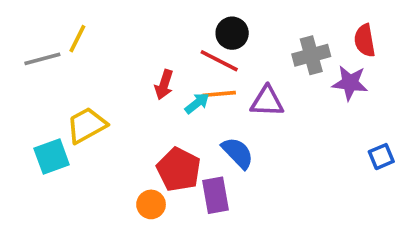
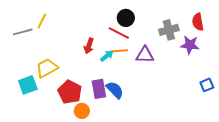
blue semicircle: (238, 153) -> (115, 90), moved
red pentagon: (179, 169) -> (70, 92), moved
purple rectangle: (216, 195) -> (99, 89), moved

